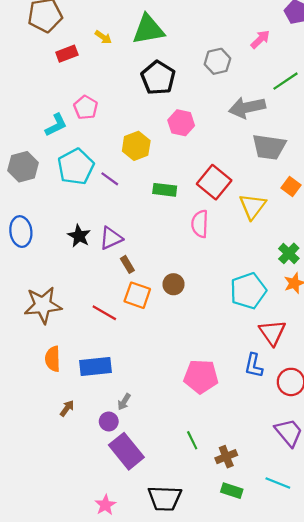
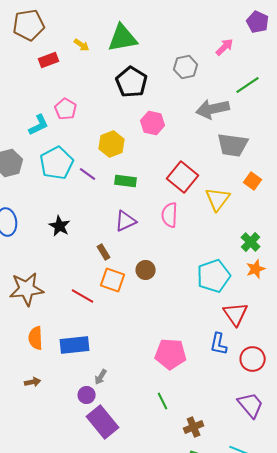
green rectangle: (165, 190) -> (126, 181), moved
purple triangle: (111, 238) -> (126, 221), moved
brown arrow: (67, 408) -> (33, 382), moved, turned 42
green line: (192, 440) -> (163, 401), moved

